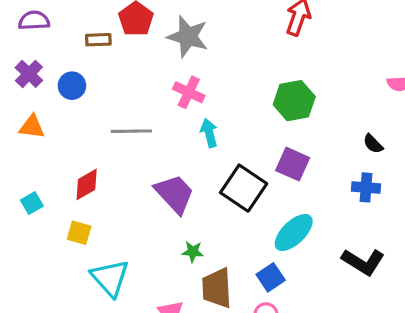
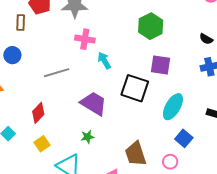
brown rectangle: (98, 40) -> (21, 23), turned -70
yellow square: (79, 233) -> (42, 144), turned -35
green star: (193, 252) -> (87, 137), moved
blue square: (271, 277) -> (184, 138), moved

